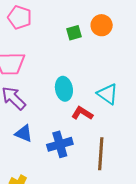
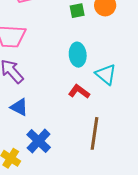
cyan ellipse: (64, 89) -> (78, 55), moved
blue cross: (60, 144) -> (39, 141), moved, turned -35

